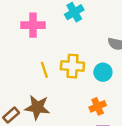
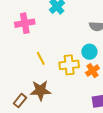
yellow cross: (72, 66) -> (69, 65), moved
orange cross: (98, 106) -> (92, 71), moved

